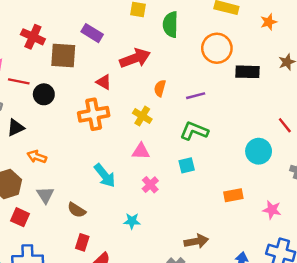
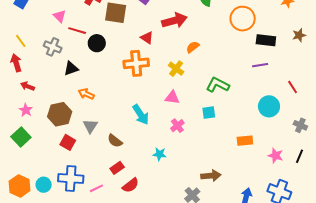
orange semicircle: (160, 88) -> (193, 47), turned 32
purple line: (196, 96) -> (260, 65), moved
red rectangle: (82, 242) -> (117, 168), turned 32

